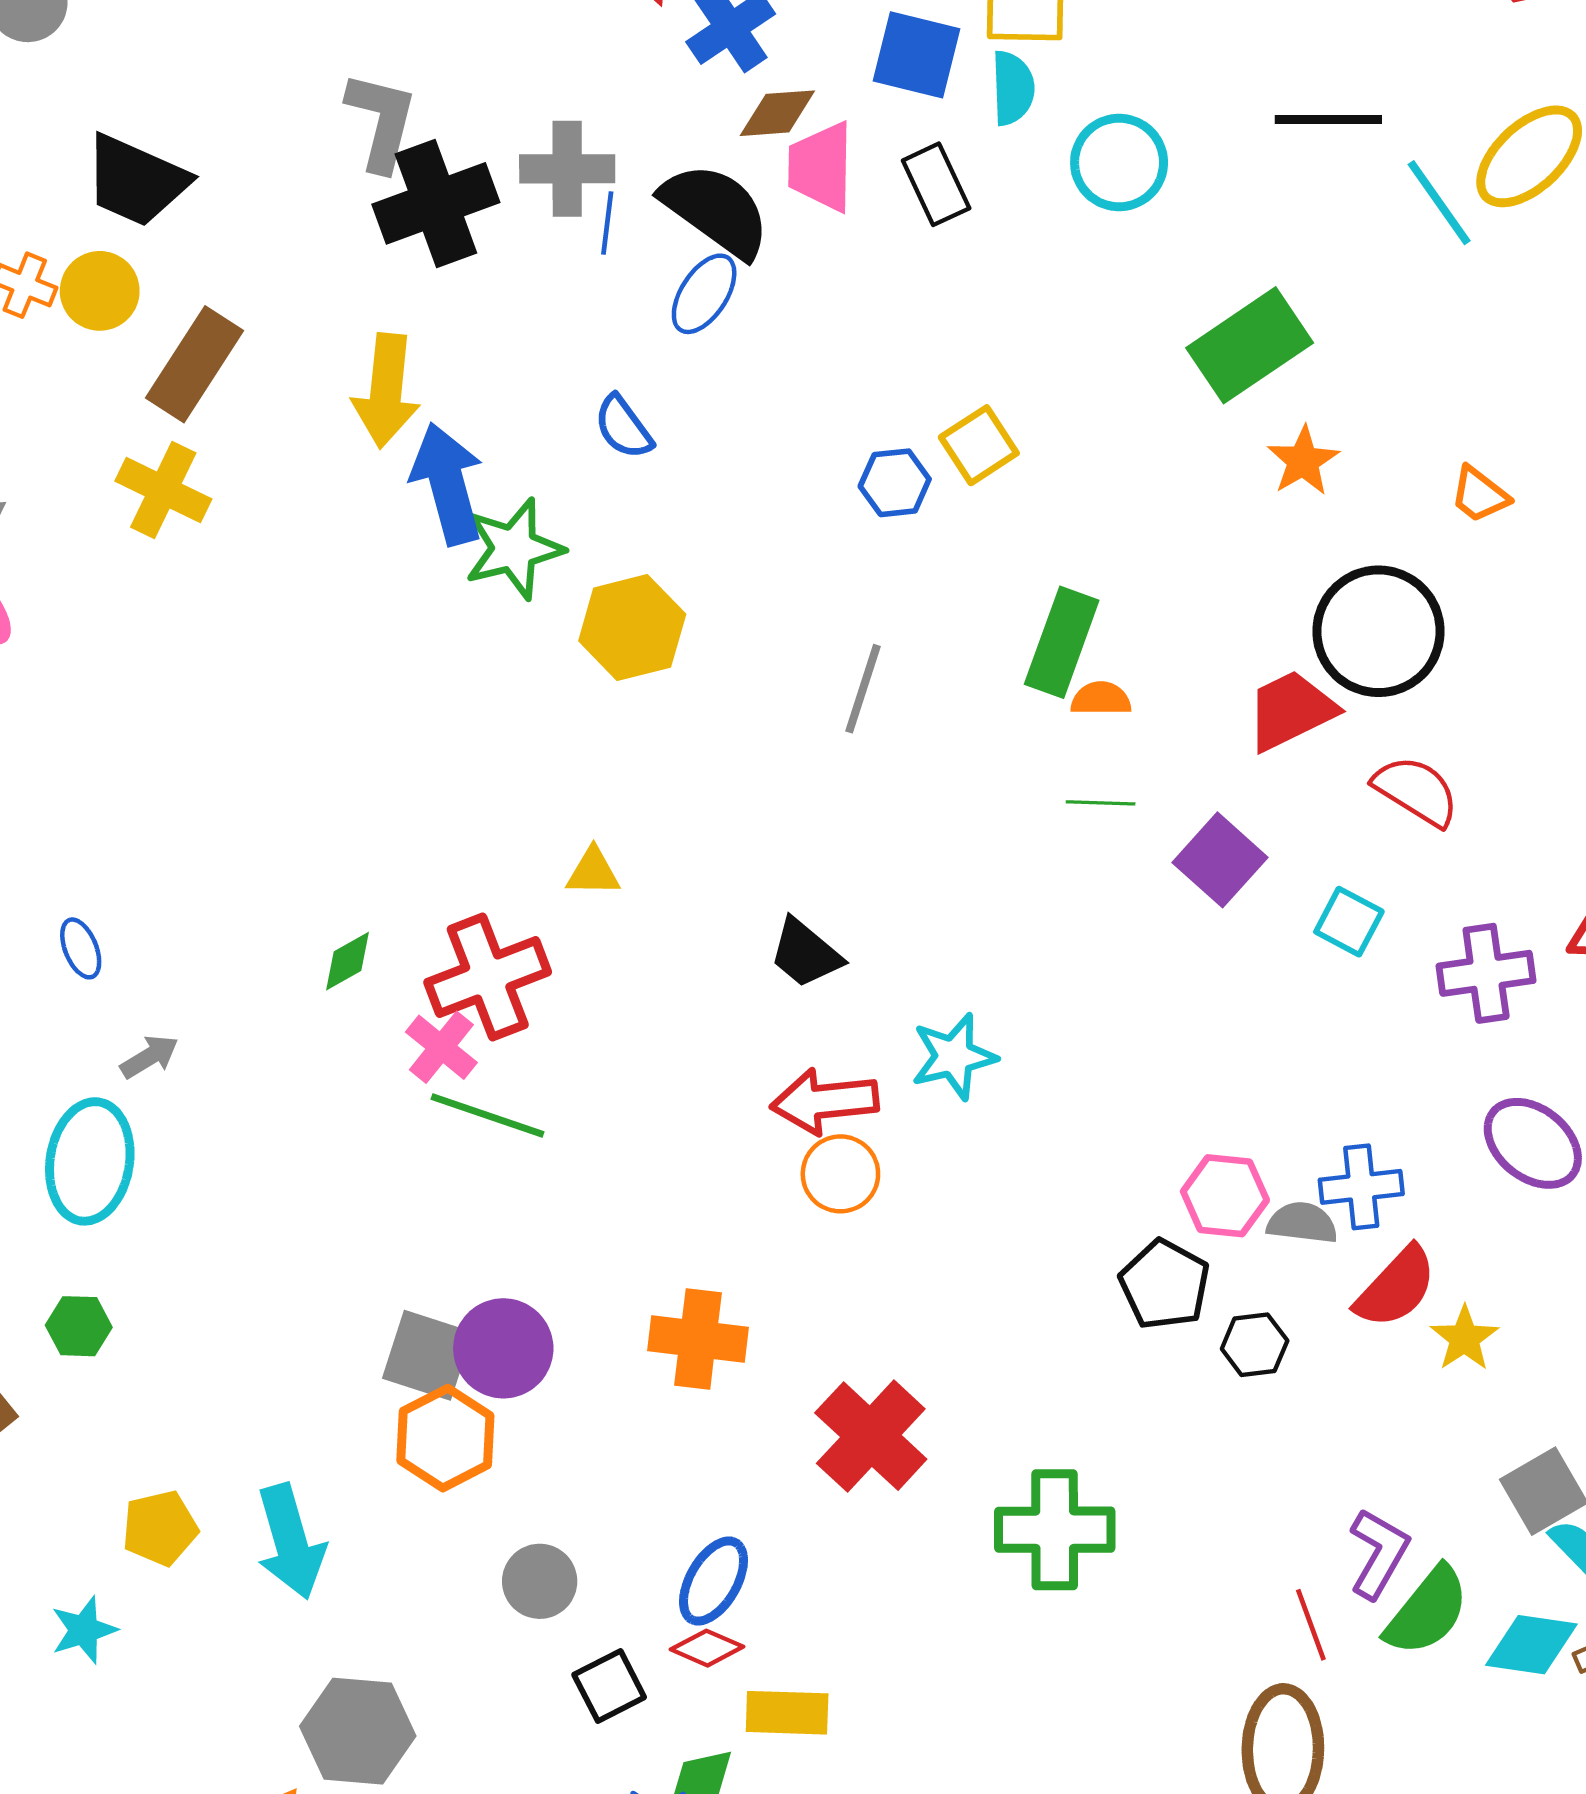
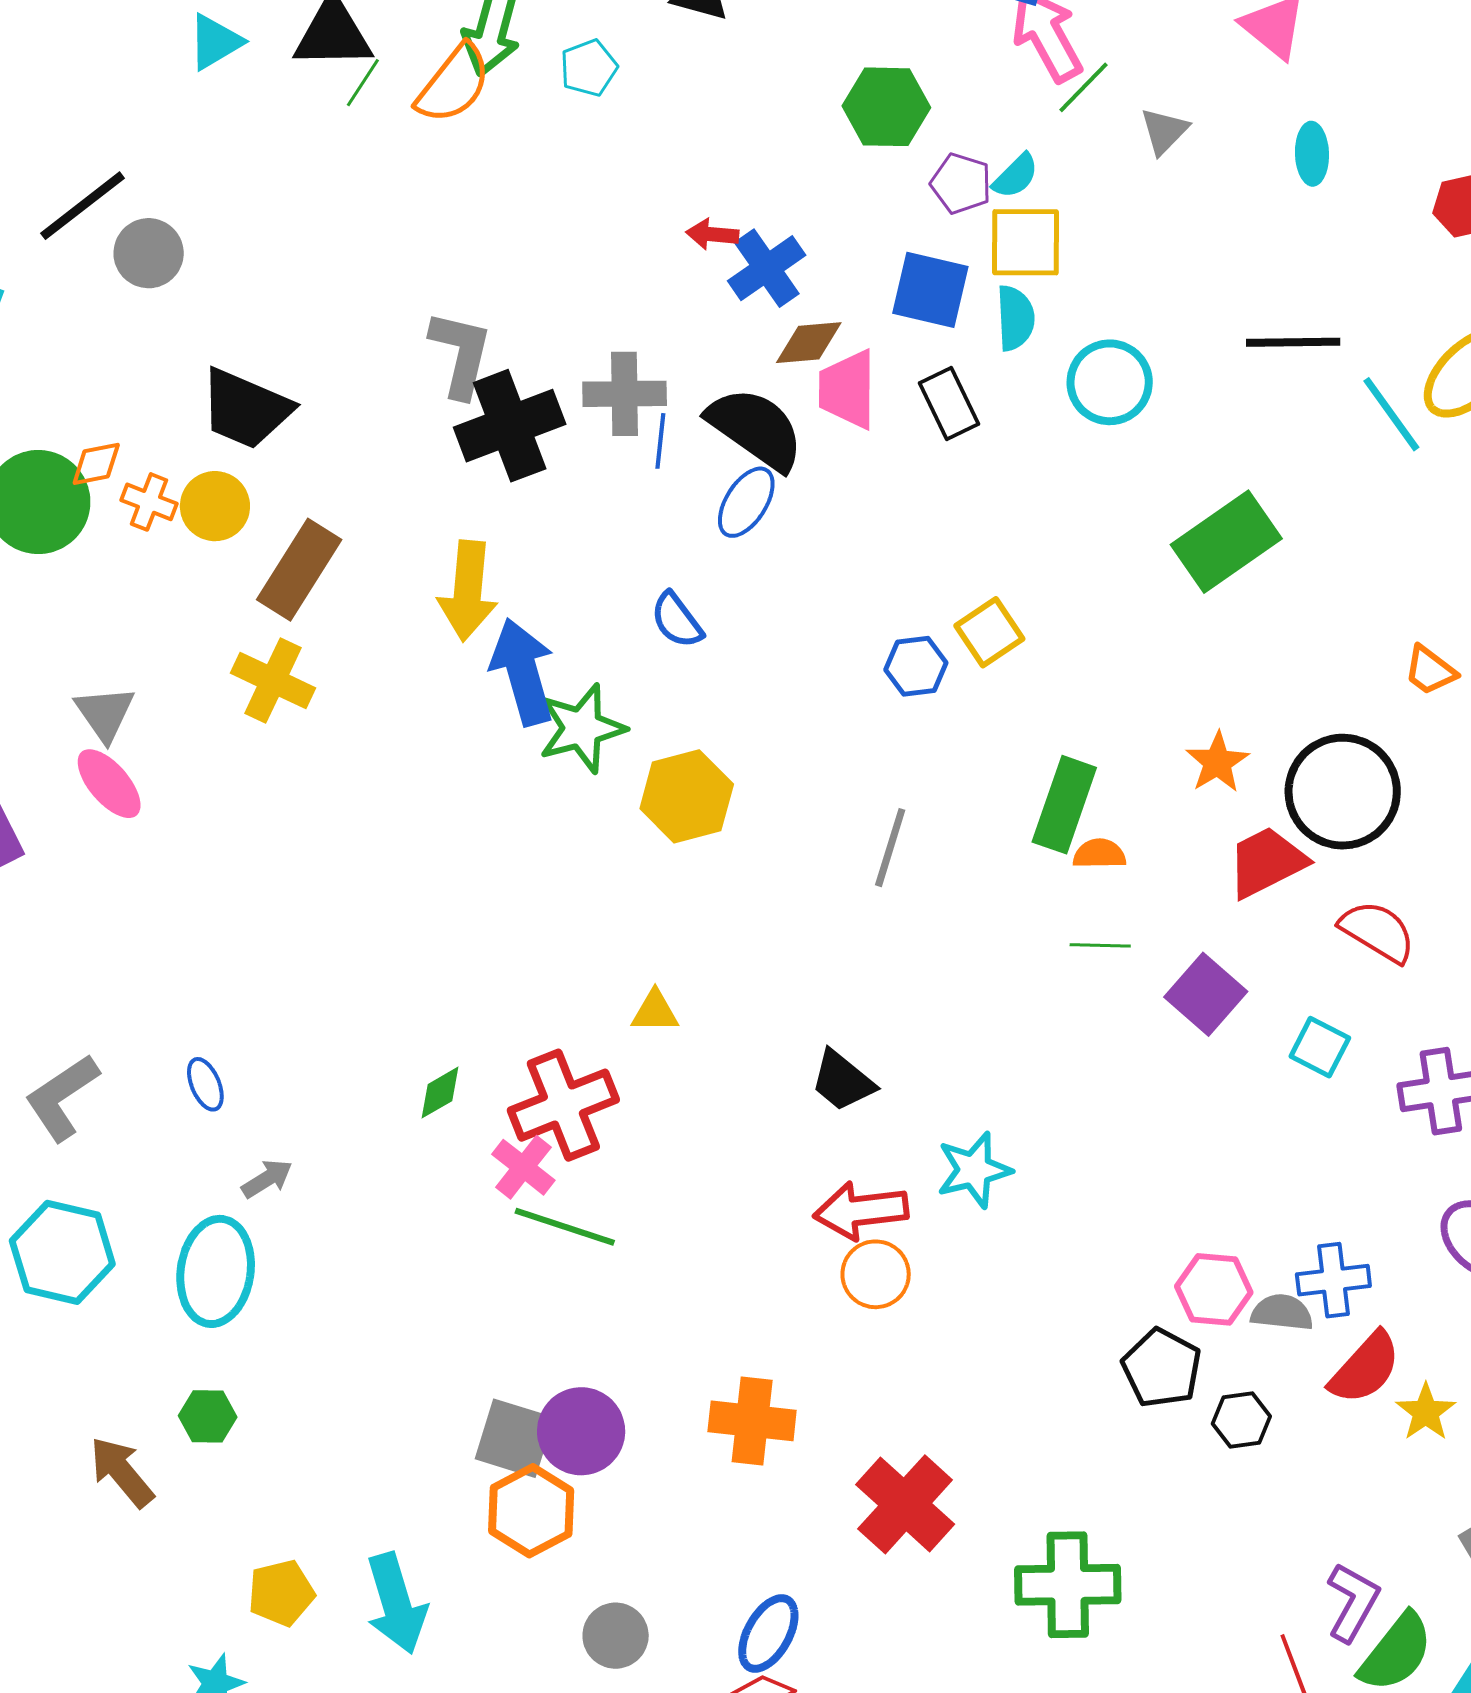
orange star: (1303, 461) -> (1217, 762), moved

